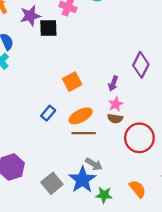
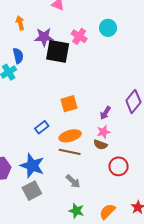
black square: (48, 28) -> (58, 51), size x1.4
red circle: (139, 138) -> (119, 166), size x0.7
blue star: (82, 180) -> (32, 166), moved, turned -30
orange semicircle: (138, 189) -> (107, 212), turned -108

